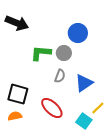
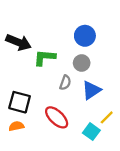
black arrow: (17, 23) -> (19, 42), moved
gray circle: (64, 53) -> (82, 63), moved

